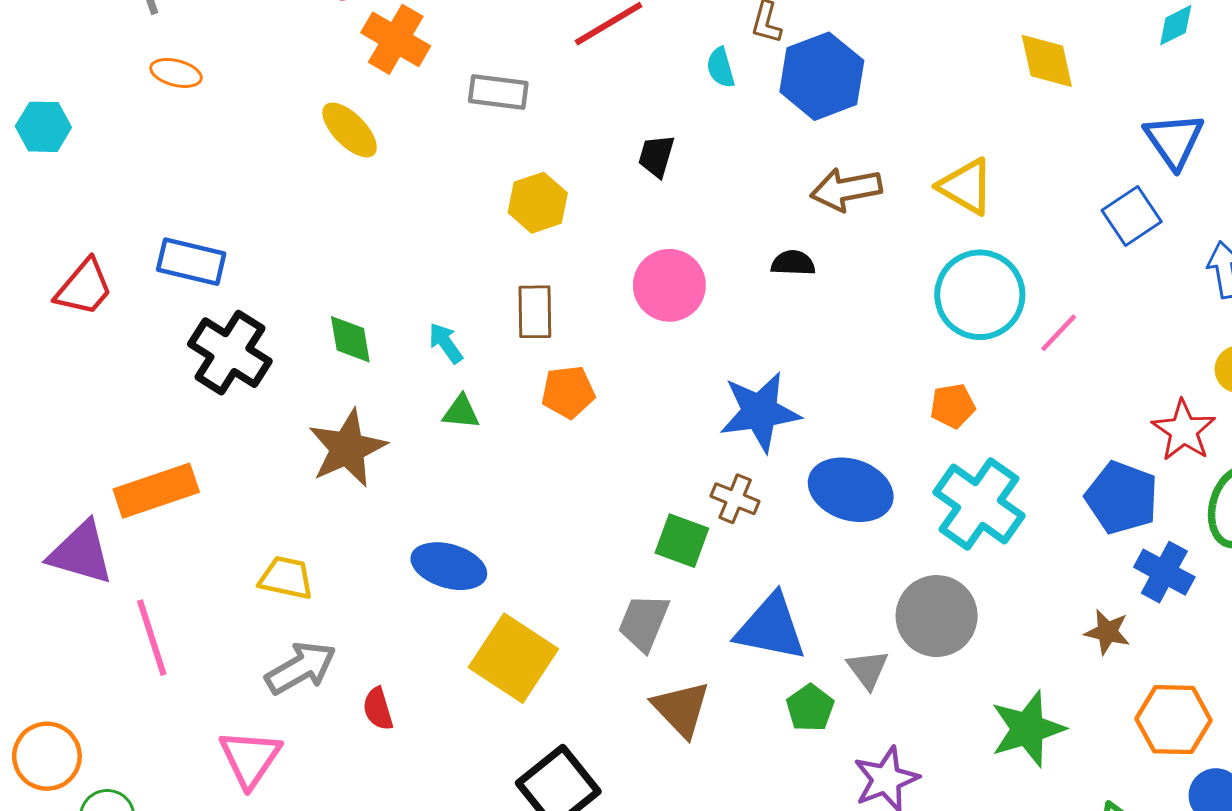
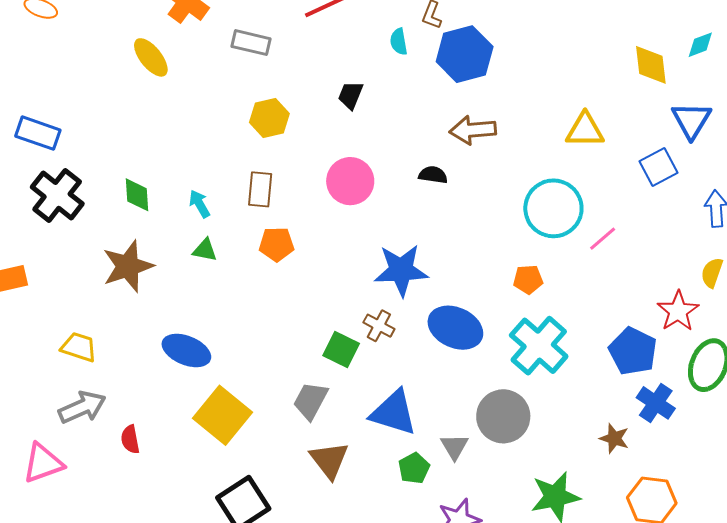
yellow diamond: (1047, 61) -> (651, 65), moved
yellow triangle: (966, 187) -> (585, 130), moved, turned -36
pink triangle: (250, 758) -> (43, 463), turned 30

